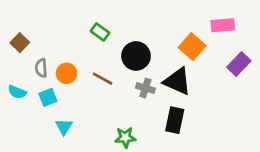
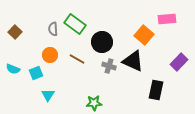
green rectangle: (100, 32) -> (75, 24), size x1.5
purple rectangle: (239, 64) -> (179, 62), moved
gray semicircle: (41, 68) -> (53, 29), moved
black rectangle: (175, 120) -> (156, 90), moved

